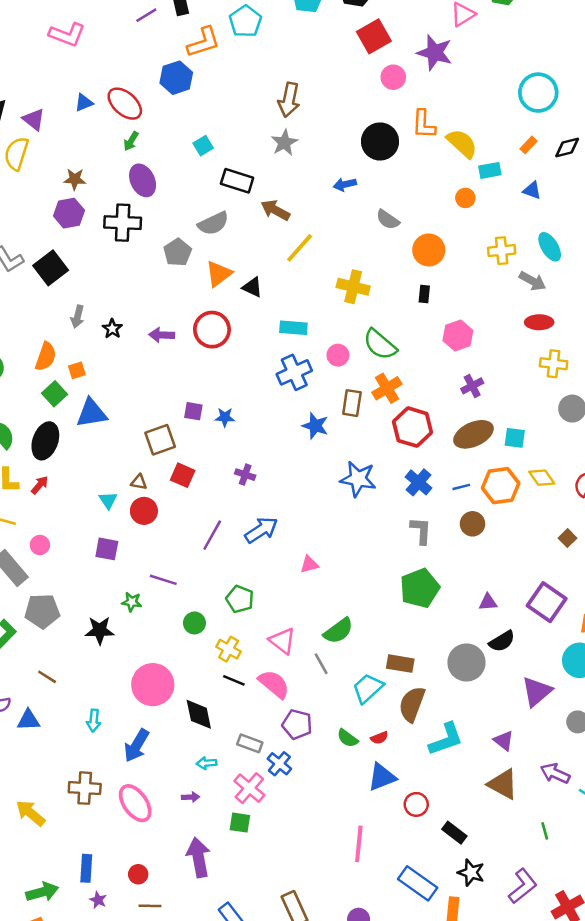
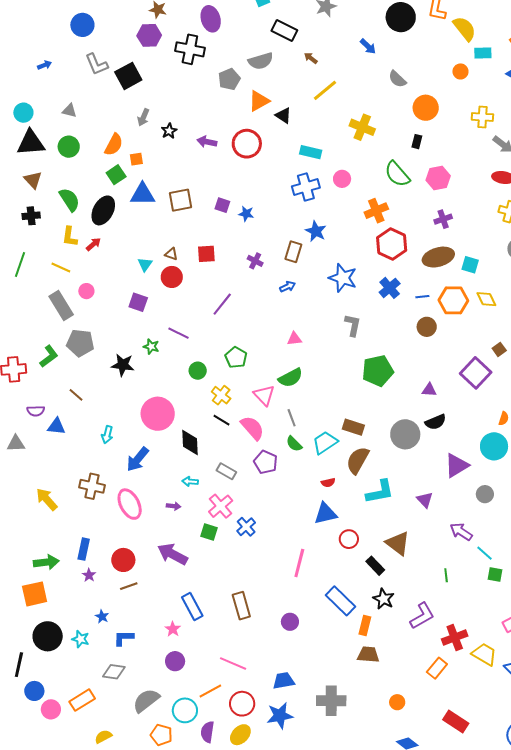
blue arrow: (345, 184) -> (368, 46), turned -132
brown arrow: (275, 210) -> (311, 58), size x0.6
green semicircle: (380, 344) -> (397, 174), moved
brown rectangle: (352, 403) -> (293, 252), moved
brown square: (160, 440) -> (181, 200), moved
red square: (183, 475) -> (206, 254), turned -36
blue arrow: (261, 530) -> (288, 287), moved, size x0.6
gray L-shape: (421, 531) -> (353, 325), moved
purple square: (547, 602) -> (476, 373), moved
green semicircle: (338, 631) -> (291, 378), moved
green semicircle: (347, 738) -> (294, 444), moved
blue cross: (279, 764) -> (246, 527), moved
brown triangle: (503, 784) -> (398, 543), moved
purple arrow: (198, 857) -> (172, 554), turned -60
red circle: (138, 874) -> (123, 560), size x1.5
brown line: (150, 906) -> (129, 586), turned -30

